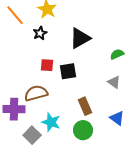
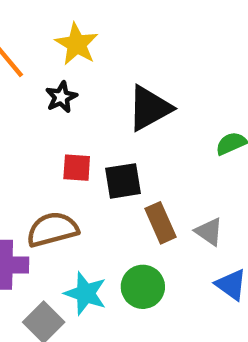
gray triangle: (114, 82) -> (209, 232), moved
brown rectangle: (85, 106) -> (161, 223), moved
green circle: (83, 130) -> (143, 287), moved

